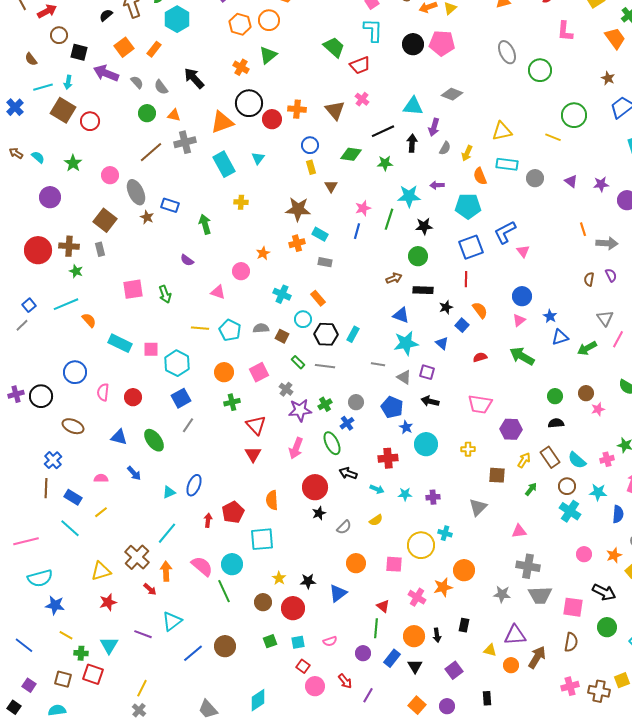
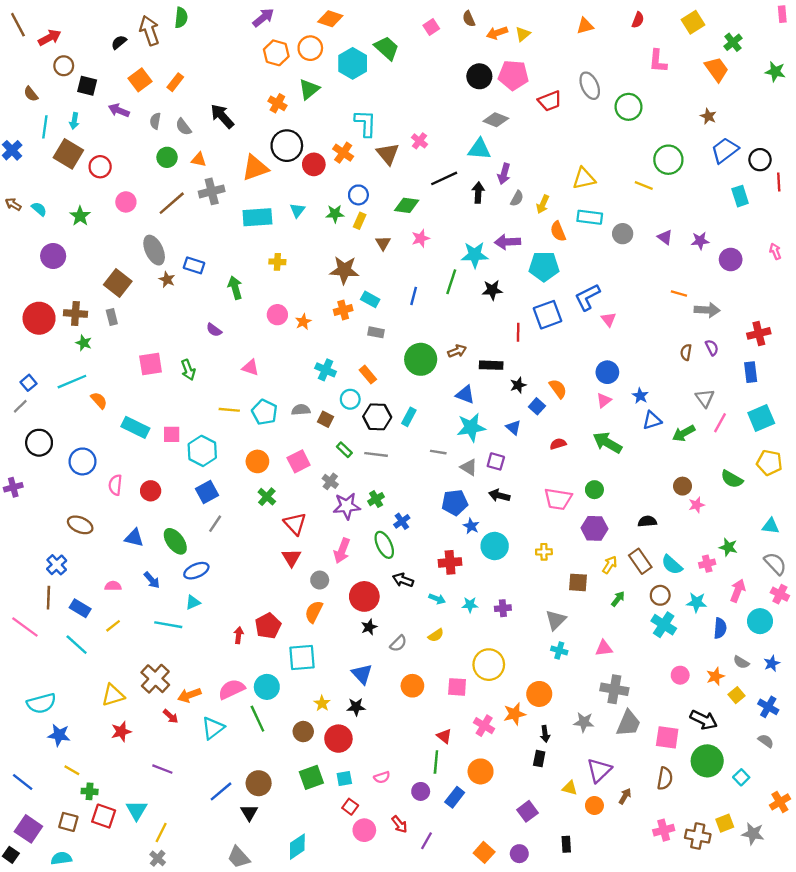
cyan hexagon: (177, 19) -> (353, 63), moved
cyan L-shape: (373, 30) -> (365, 123), moved
green trapezoid: (334, 47) -> (387, 48), moved
red trapezoid: (360, 65) -> (550, 101), moved
purple arrow: (106, 73) -> (119, 110), size x0.7
gray semicircle: (137, 82) -> (155, 121), turned -128
cyan line: (43, 87) -> (45, 127), turned -66
gray diamond: (452, 94) -> (496, 120), moved
orange cross: (297, 109) -> (343, 153), turned 30
green star: (385, 163) -> (335, 214), moved
cyan rectangle: (224, 164) -> (257, 217), turned -65
yellow rectangle: (311, 167) -> (360, 221), turned 40
pink circle: (110, 175) -> (126, 202), moved
purple arrow: (437, 185) -> (508, 242), size x1.5
pink star: (363, 208) -> (421, 238), moved
orange line: (583, 229) -> (679, 294), turned -56
green circle: (418, 256) -> (421, 359), moved, size x1.4
pink circle: (241, 271) -> (277, 315), moved
red line: (466, 279) -> (518, 332), moved
black circle: (41, 396) -> (39, 443), moved
green circle: (555, 396) -> (594, 490), moved
green cross: (232, 402) -> (267, 497), turned -35
gray circle: (356, 402) -> (320, 580), moved
blue pentagon: (392, 407) -> (455, 503), turned -30
blue ellipse: (194, 485) -> (196, 571), moved, turned 45
orange semicircle: (272, 500) -> (314, 612), turned 30
cyan line: (167, 533) -> (168, 625), moved, turned 60
cyan cross: (445, 533) -> (559, 651), moved
pink line: (26, 541) -> (25, 627), moved, turned 50
pink semicircle: (202, 566) -> (232, 689), turned -65
orange arrow: (166, 571) -> (189, 695), turned -108
blue triangle: (338, 593) -> (362, 674), moved, turned -36
gray trapezoid: (540, 595) -> (628, 723), turned -65
cyan triangle: (172, 621) -> (213, 728), moved
green circle: (607, 627) -> (707, 761), size x1.4
black arrow: (437, 635) -> (545, 734), moved
purple triangle: (515, 635) -> (599, 770), turned -40
green square: (270, 641) -> (311, 777), size x1.5
cyan triangle: (109, 645) -> (136, 810), moved
brown arrow: (537, 657) -> (625, 796), size x0.6
black triangle: (415, 666) -> (249, 813), moved
purple square: (29, 685) -> (28, 829), size x1.6

